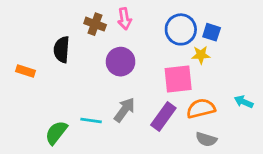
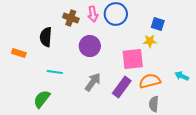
blue circle: (181, 29) -> (116, 14), moved
cyan line: (91, 121) -> (55, 72), moved
gray semicircle: (206, 139) -> (154, 104), turned 77

